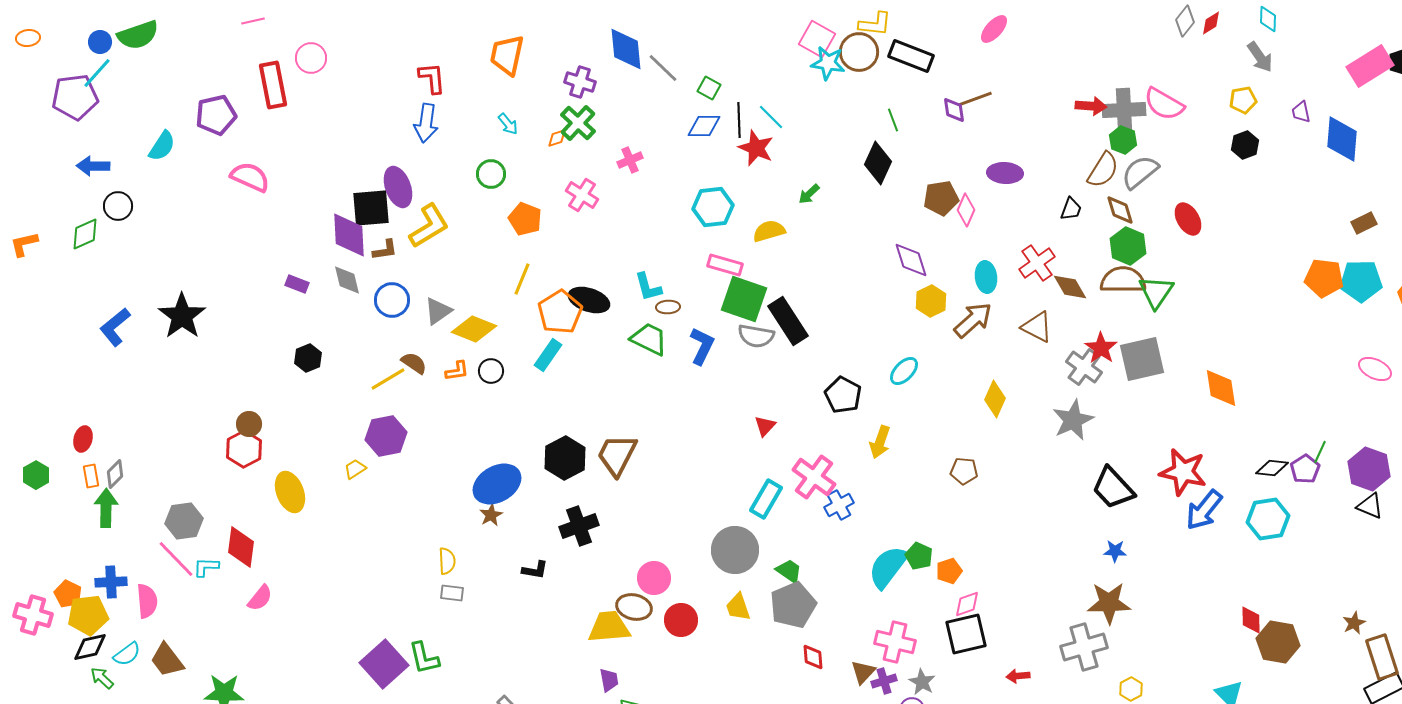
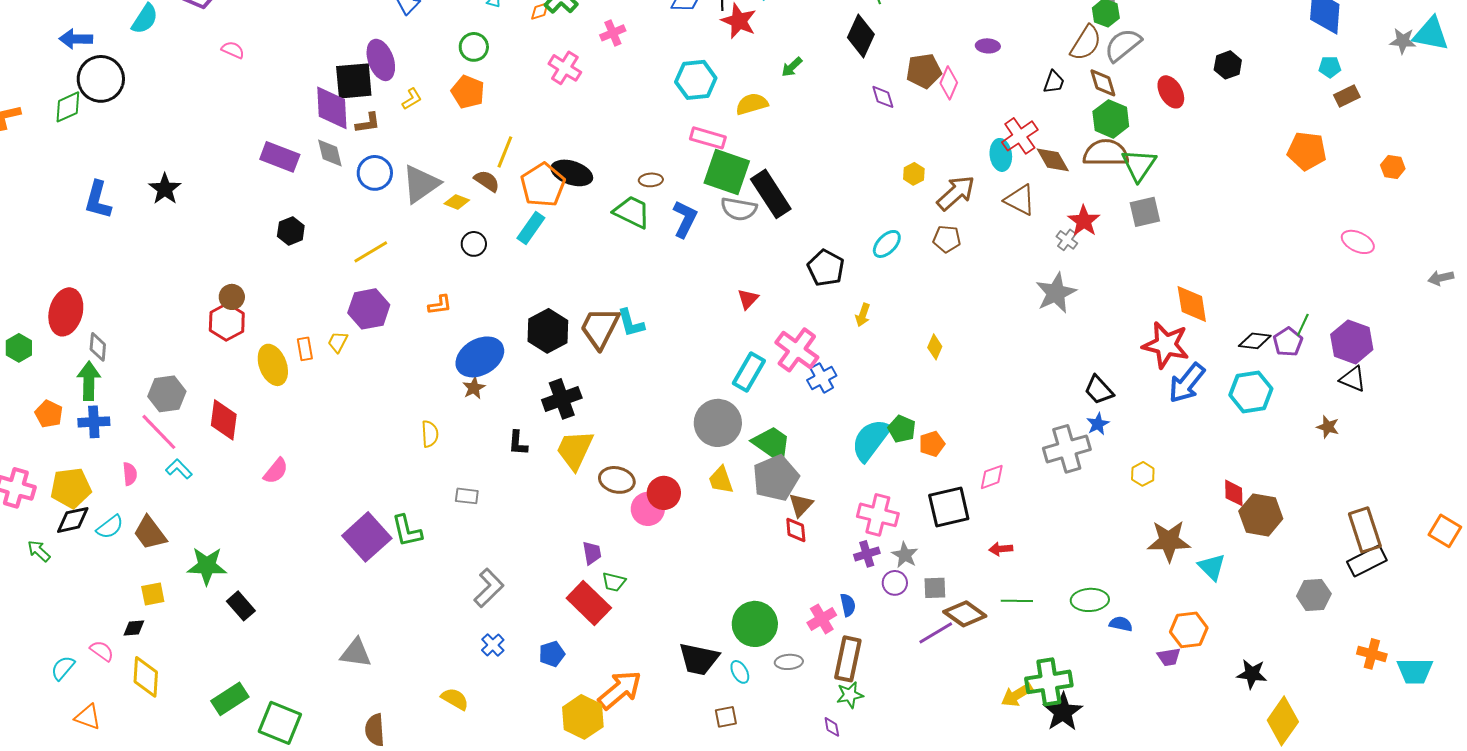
black hexagon: (1245, 145) -> (1228, 65), moved
purple ellipse: (1005, 173) -> (988, 46), size x0.7
pink semicircle: (250, 177) -> (233, 50), size x0.6
black circle: (118, 206) -> (101, 79), size x1.6
orange pentagon: (525, 219) -> (468, 92), moved
yellow L-shape: (429, 226) -> (412, 99), size x0.5
purple diamond: (911, 260) -> (883, 97), moved, size x0.7
cyan ellipse: (986, 277) -> (1001, 155), moved
cyan pentagon: (1361, 281) -> (1330, 67), moved, size x0.5
purple rectangle: (297, 284) -> (280, 157), size x1.6
cyan L-shape: (648, 287) -> (631, 323), moved
yellow hexagon: (931, 301) -> (914, 174), size x0.7
gray triangle: (438, 311) -> (421, 184), size x1.4
black star: (182, 316) -> (165, 189), size x0.7
blue L-shape: (115, 327) -> (98, 200), turned -36
yellow diamond: (474, 329) -> (457, 202), size x0.6
gray square: (1142, 359) -> (1145, 212), moved, size x0.7
brown semicircle: (414, 363) -> (487, 181), moved
gray cross: (1084, 367) -> (1067, 240), size x0.6
orange L-shape: (457, 371) -> (440, 305), moved
orange diamond: (1221, 388) -> (1192, 304), moved
yellow diamond: (995, 399) -> (935, 347), moved, size x0.7
red ellipse: (83, 439) -> (66, 312), size x1.8
yellow arrow: (880, 442) -> (863, 315), size x0.7
yellow trapezoid: (355, 469) -> (338, 342), turned -30
brown pentagon: (964, 471) -> (947, 239), moved
gray diamond: (115, 474) -> (98, 347), turned -40
orange rectangle: (91, 476) -> (305, 349), moved
black trapezoid: (1113, 488) -> (1099, 390), moved, size x0.7
blue star: (1115, 551) -> (1098, 424), turned -30
cyan L-shape: (206, 567) -> (179, 469), moved, turned 44
black L-shape: (535, 570) -> (518, 443), turned 84
green trapezoid: (789, 571) -> (772, 444), size x1.5
pink circle: (654, 578) -> (648, 509), moved
blue cross: (111, 582) -> (94, 422), moved
gray rectangle: (452, 593) -> (467, 496), moved
orange pentagon: (68, 594) -> (49, 414), moved
pink semicircle: (260, 598) -> (276, 471), moved
pink semicircle: (147, 601) -> (130, 474), size x0.7
brown star: (1109, 603) -> (1169, 541), moved
pink diamond: (967, 604) -> (992, 477), moved
brown star: (1354, 623) -> (1328, 427), moved, turned -30
yellow trapezoid: (609, 627) -> (575, 450), moved, turned -60
gray cross: (1084, 647) -> (1067, 449), moved
brown triangle: (863, 672) -> (801, 505), moved
green arrow: (102, 678) -> (39, 551), moved
yellow hexagon: (1131, 689) -> (1143, 474), moved

